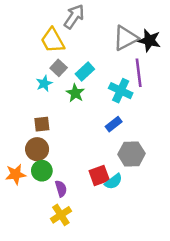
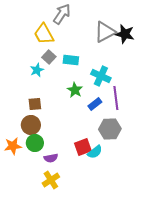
cyan rectangle: (85, 72) -> (71, 60), turned 49
purple line: (139, 73) -> (116, 98), moved
green star: (75, 93) -> (75, 90), moved
purple semicircle: (61, 189) -> (51, 158), turned 96

